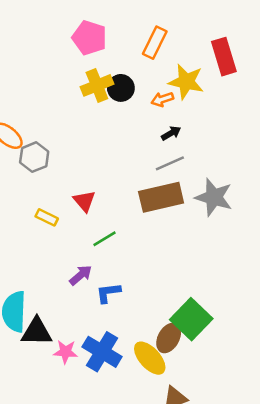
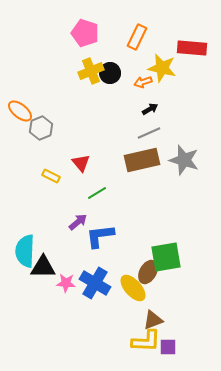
red rectangle: (224, 57) -> (192, 48), turned -68
blue L-shape: (108, 293) -> (100, 236), size x1.4
green square: (191, 319) -> (166, 257), turned 36

